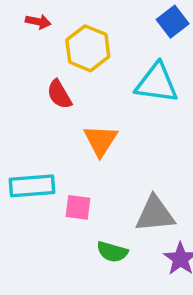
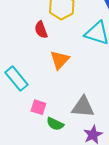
cyan rectangle: (32, 186) -> (16, 79), turned 45
pink square: (78, 207) -> (38, 107), moved

